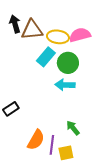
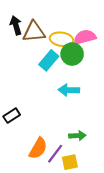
green circle: (68, 63) -> (72, 54), moved
green arrow: (73, 128) -> (77, 136), turned 126
purple line: (52, 145) -> (55, 154), turned 30

